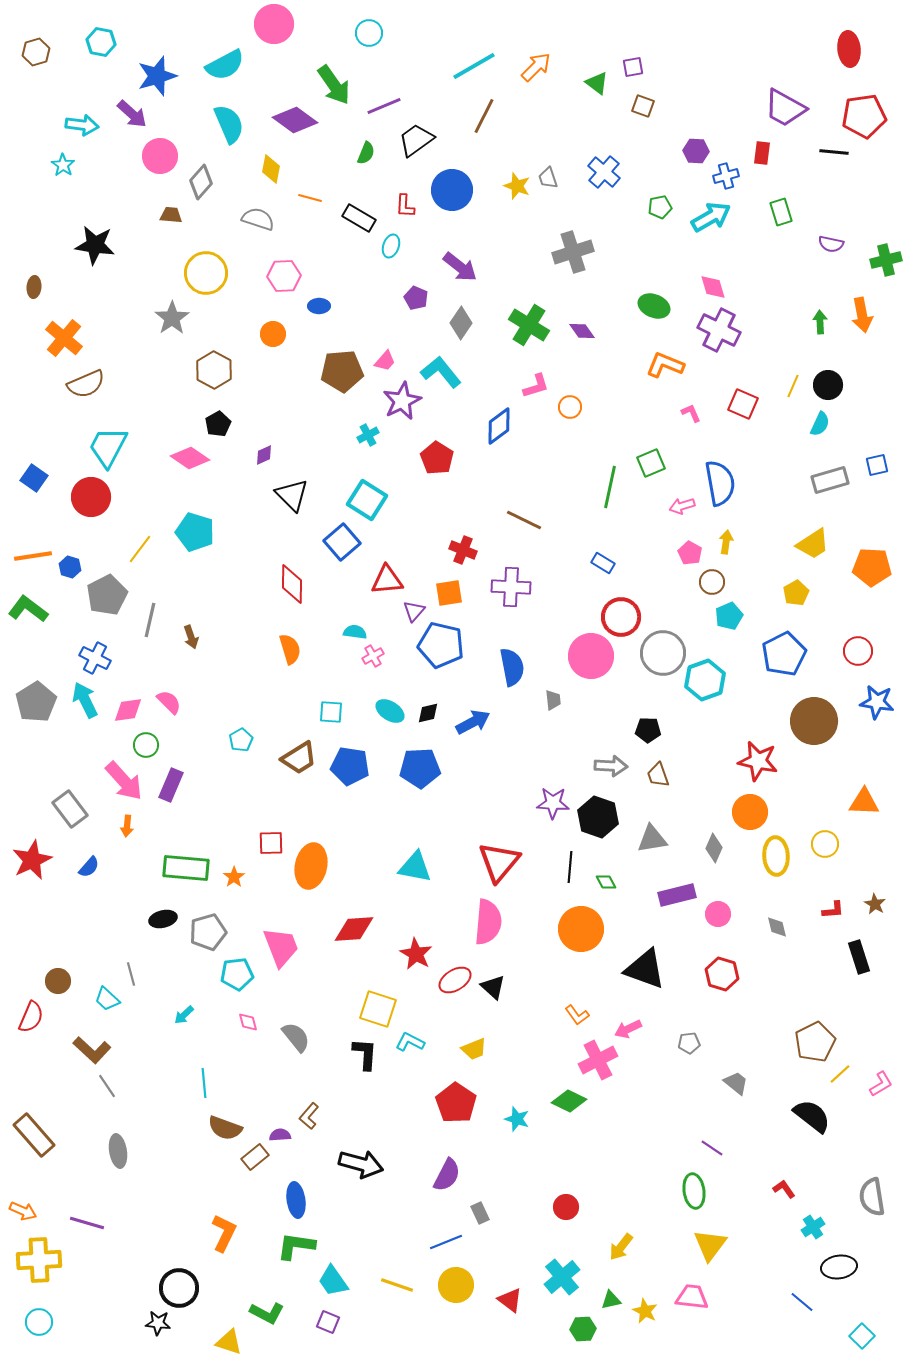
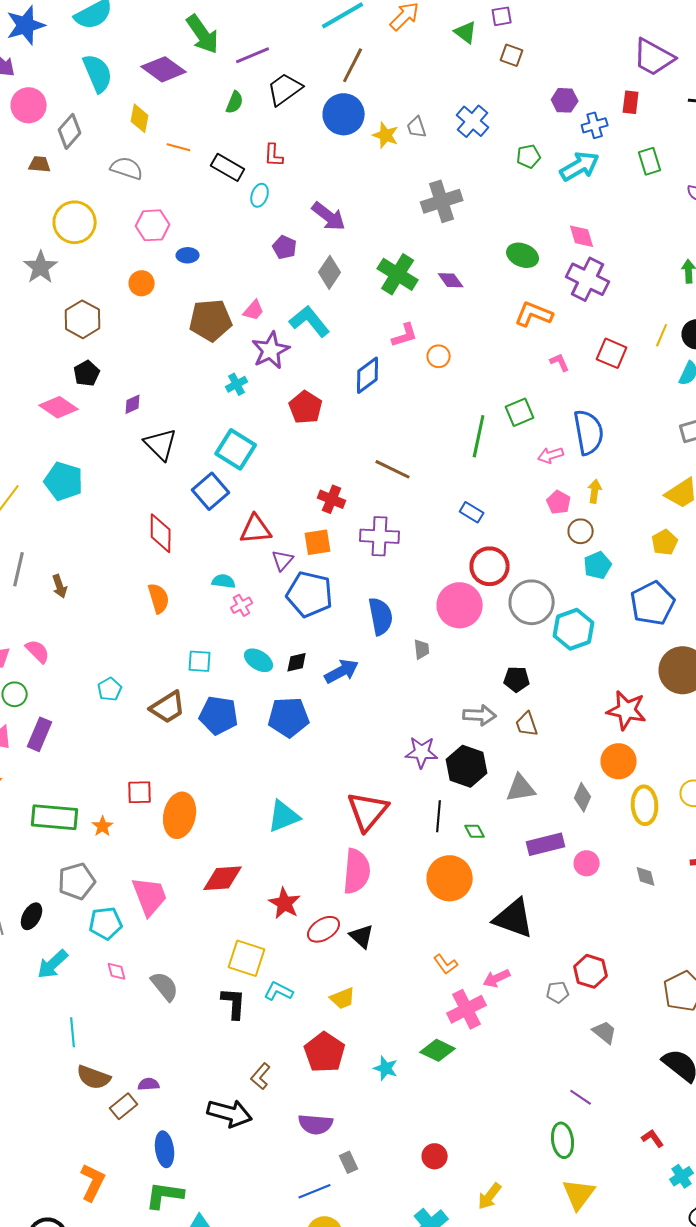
blue circle: (452, 190) -> (344, 114), moved
cyan triangle: (415, 867) -> (284, 816), turned -33
black ellipse: (163, 919) -> (32, 916), moved, turned -48
red hexagon: (722, 974) -> (591, 971), moved
cyan arrow: (184, 1015) -> (53, 964), size x1.6
brown L-shape: (309, 1116) -> (261, 1076), moved
purple semicircle: (447, 1175) -> (316, 1124), turned 68

